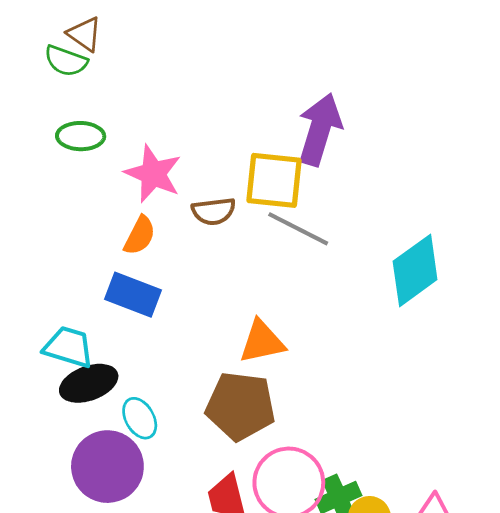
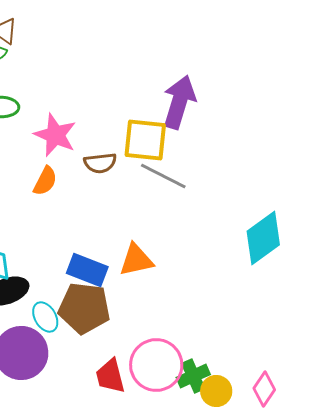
cyan diamond: (415, 270) -> (263, 238), moved
blue rectangle: (133, 295) -> (87, 270), moved
brown pentagon: (240, 406) -> (84, 308), moved

